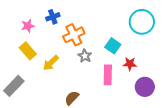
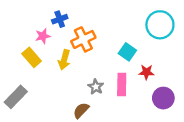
pink star: (28, 26) -> (43, 36), moved
gray star: (85, 56) -> (96, 87), moved
yellow arrow: (51, 63) -> (64, 60), moved, turned -30

